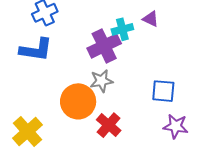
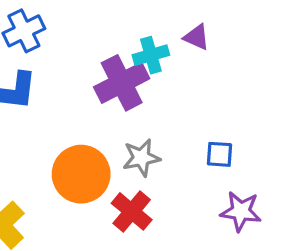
gray star: (101, 81) -> (141, 158), moved
blue square: (163, 91) -> (220, 154), size x0.7

